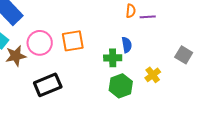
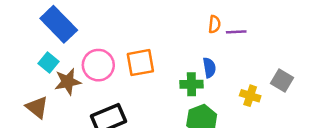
yellow cross: (153, 75) -> (250, 96), moved, turned -35

